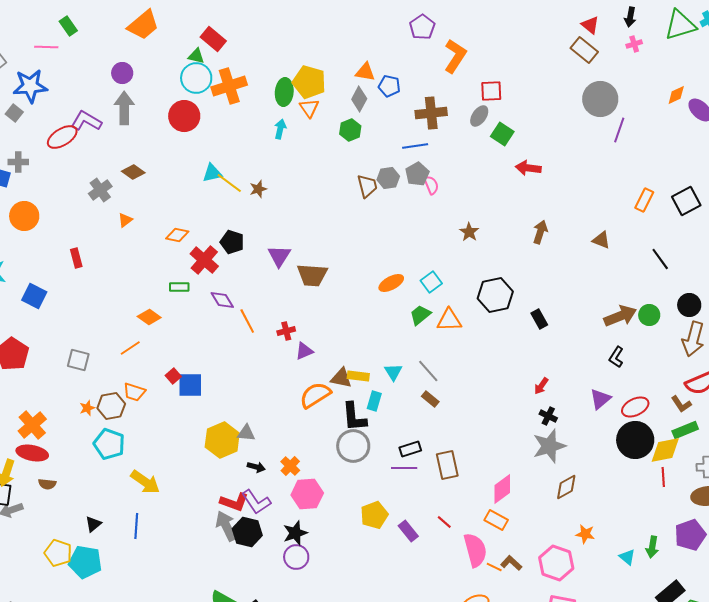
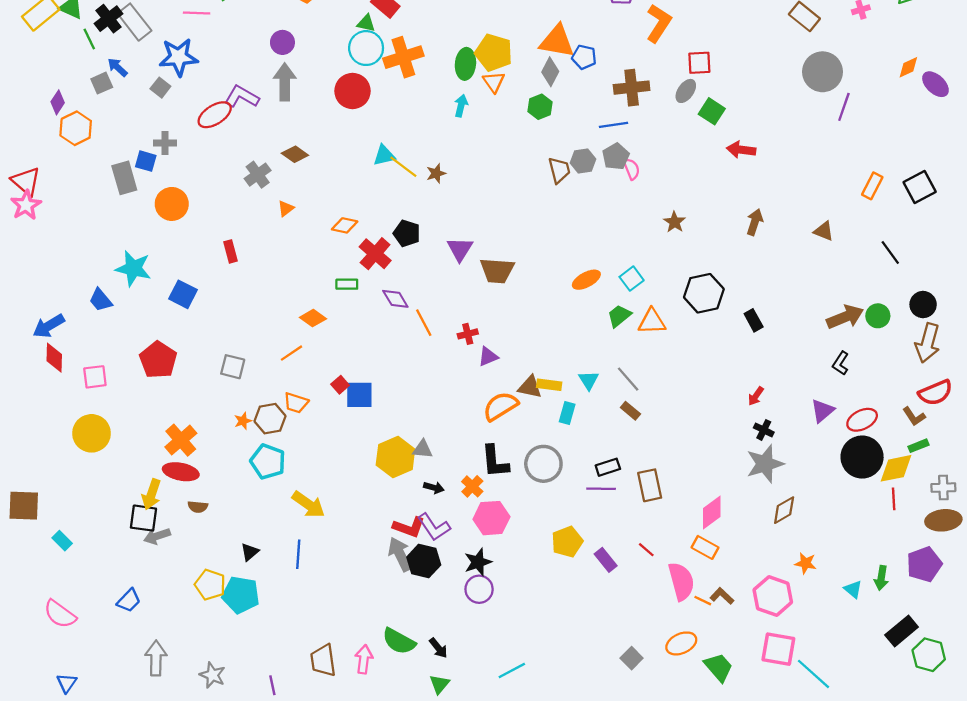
orange triangle: (365, 72) -> (557, 41), size x1.6
black L-shape: (354, 417) -> (495, 462), moved
green rectangle: (685, 430) -> (919, 446), size x0.7

